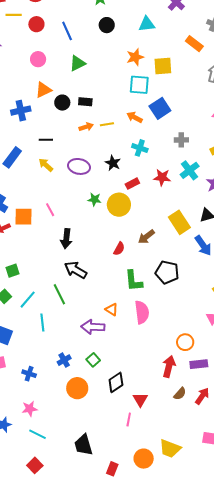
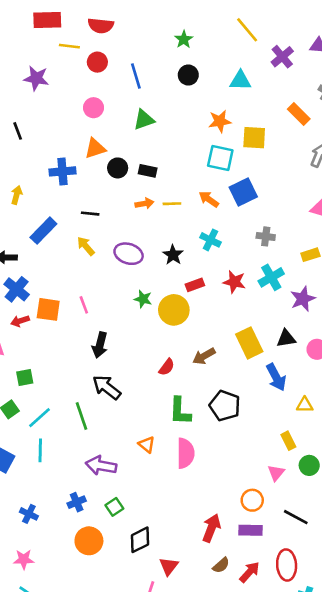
cyan line: (42, 323) -> (40, 450), moved
purple arrow: (93, 327) -> (101, 466), moved
orange circle: (185, 342) -> (252, 500), moved

